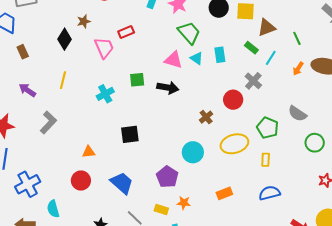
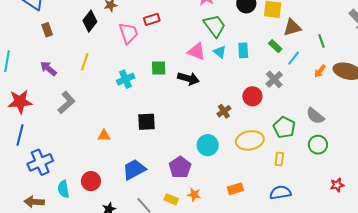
green circle: (315, 143) -> (318, 145), moved
red circle: (81, 181) -> (91, 181), moved
blue trapezoid: (122, 183) -> (134, 169), turned -75

